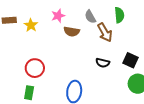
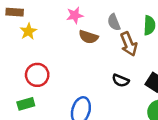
yellow star: (31, 25) -> (28, 31), moved
green rectangle: (29, 93) -> (26, 104), turned 56

